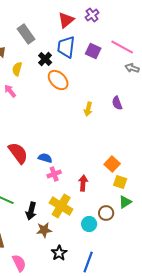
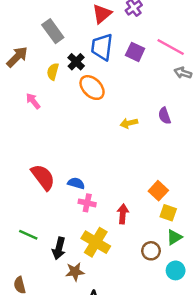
yellow semicircle: (17, 69) -> (53, 72), moved
yellow arrow: (88, 109) -> (129, 123), turned 64
pink cross: (54, 174) -> (87, 203), turned 32
cyan circle: (89, 224) -> (176, 270), moved

